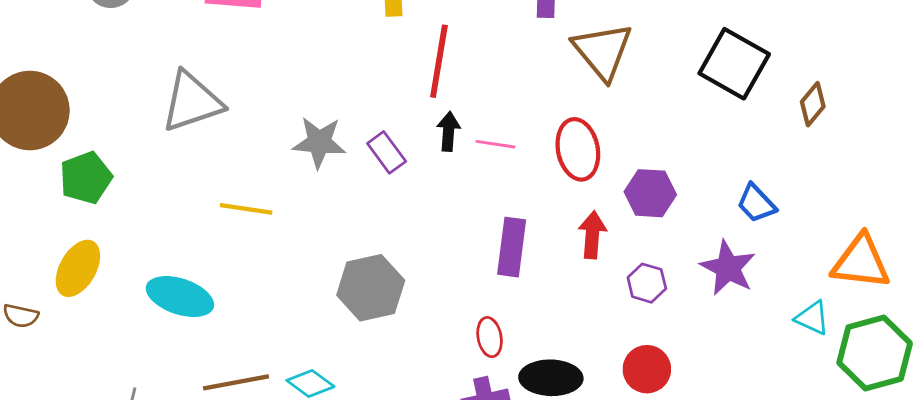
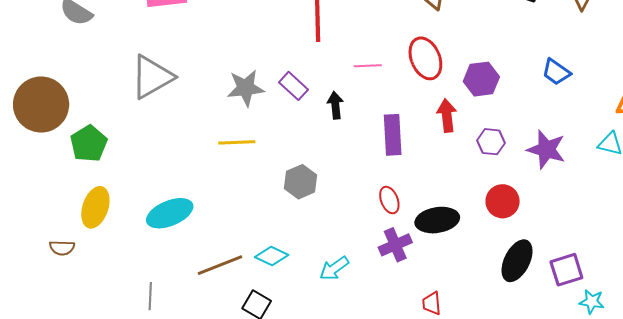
black arrow: (449, 131) -> (335, 105), moved
yellow line: (246, 209) -> (237, 142), moved
purple star: (728, 268) -> (546, 149), moved
gray hexagon: (371, 288) -> (301, 182), size x0.7
cyan ellipse: (180, 297) -> (170, 213), turned -30

